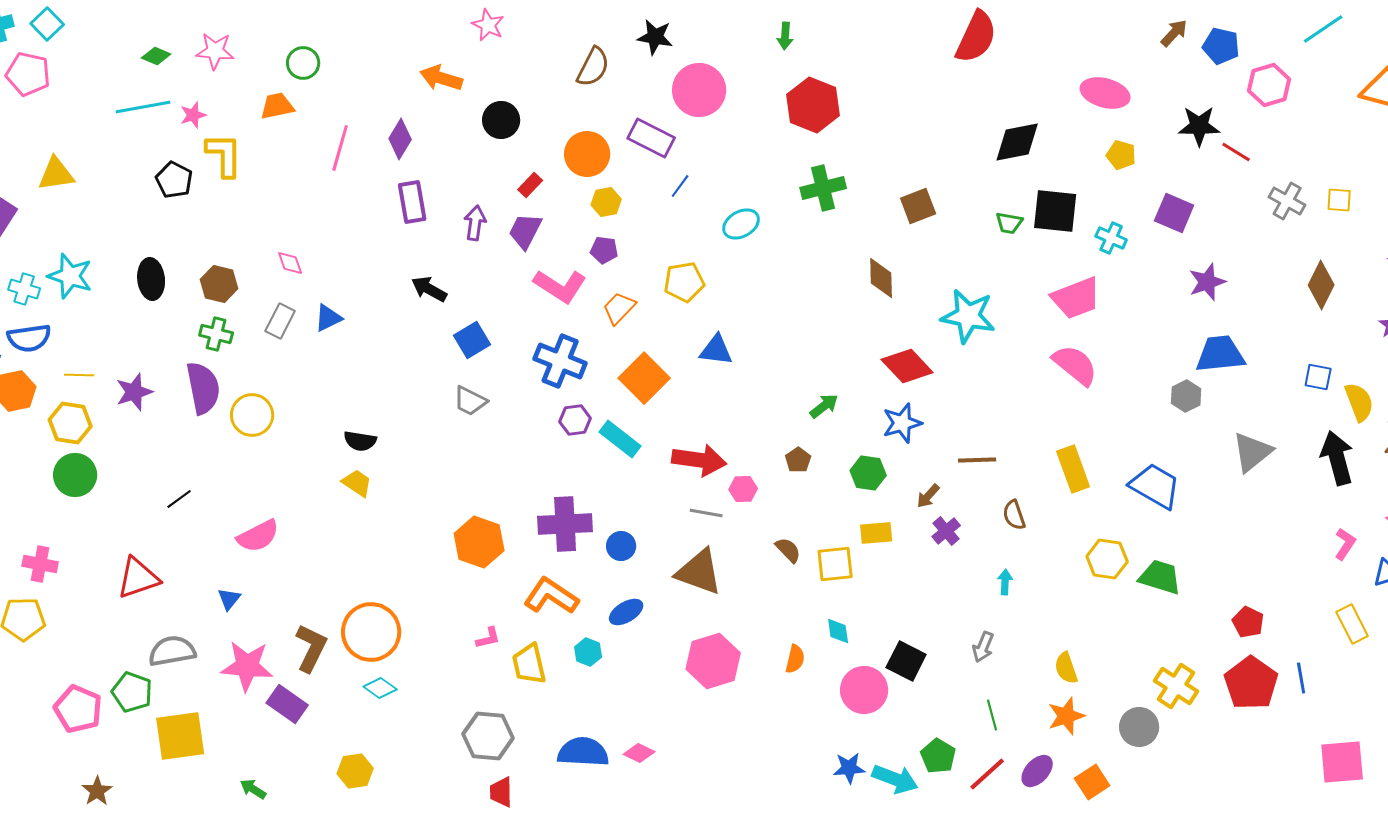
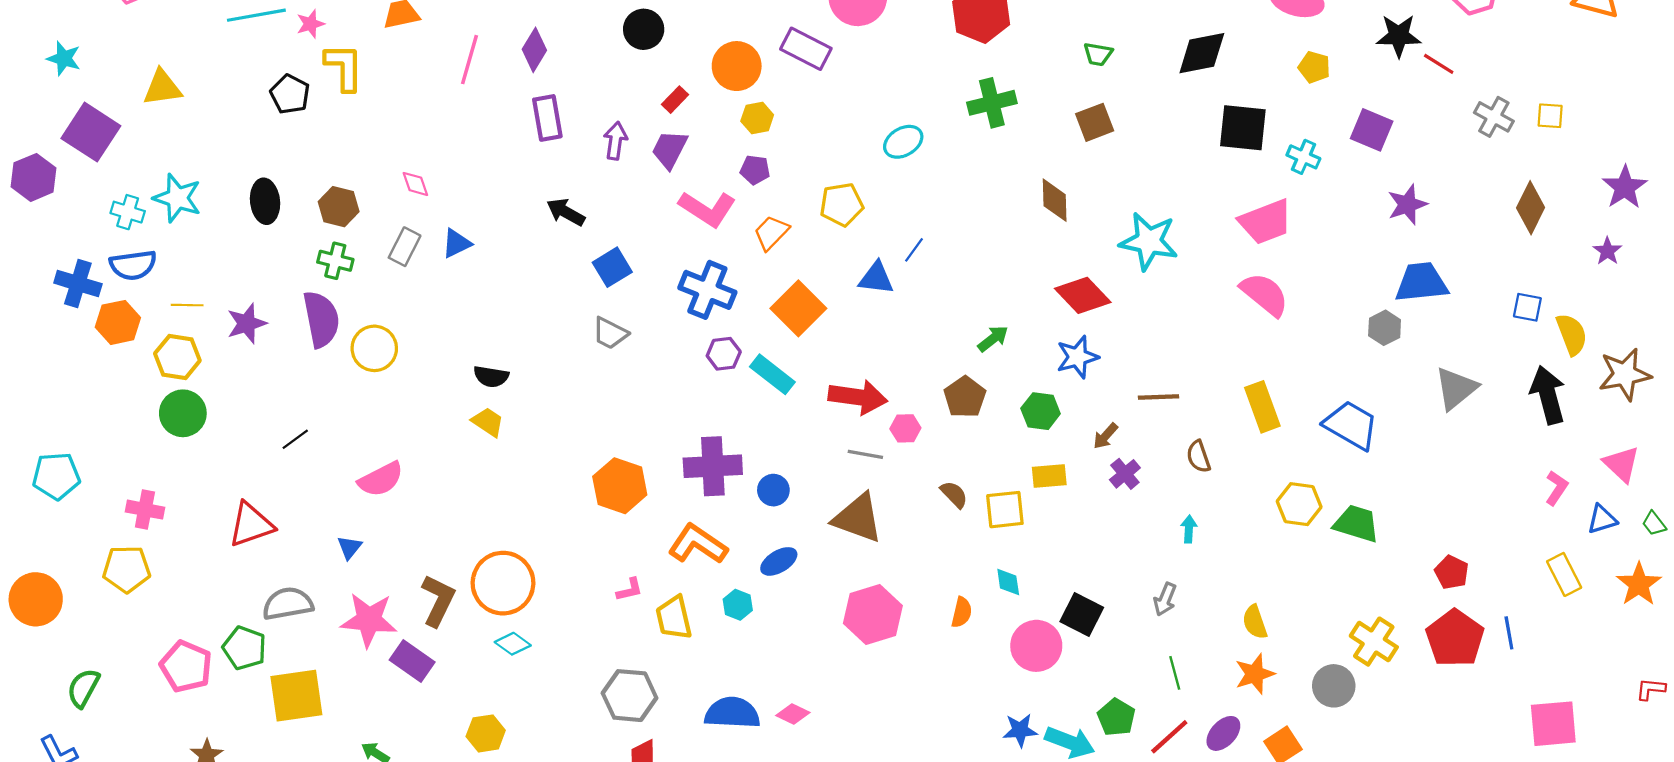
blue line: (680, 186) -> (914, 250), moved
green trapezoid: (1009, 223) -> (1098, 54), moved
brown pentagon: (798, 460) -> (965, 397), size x1.5

